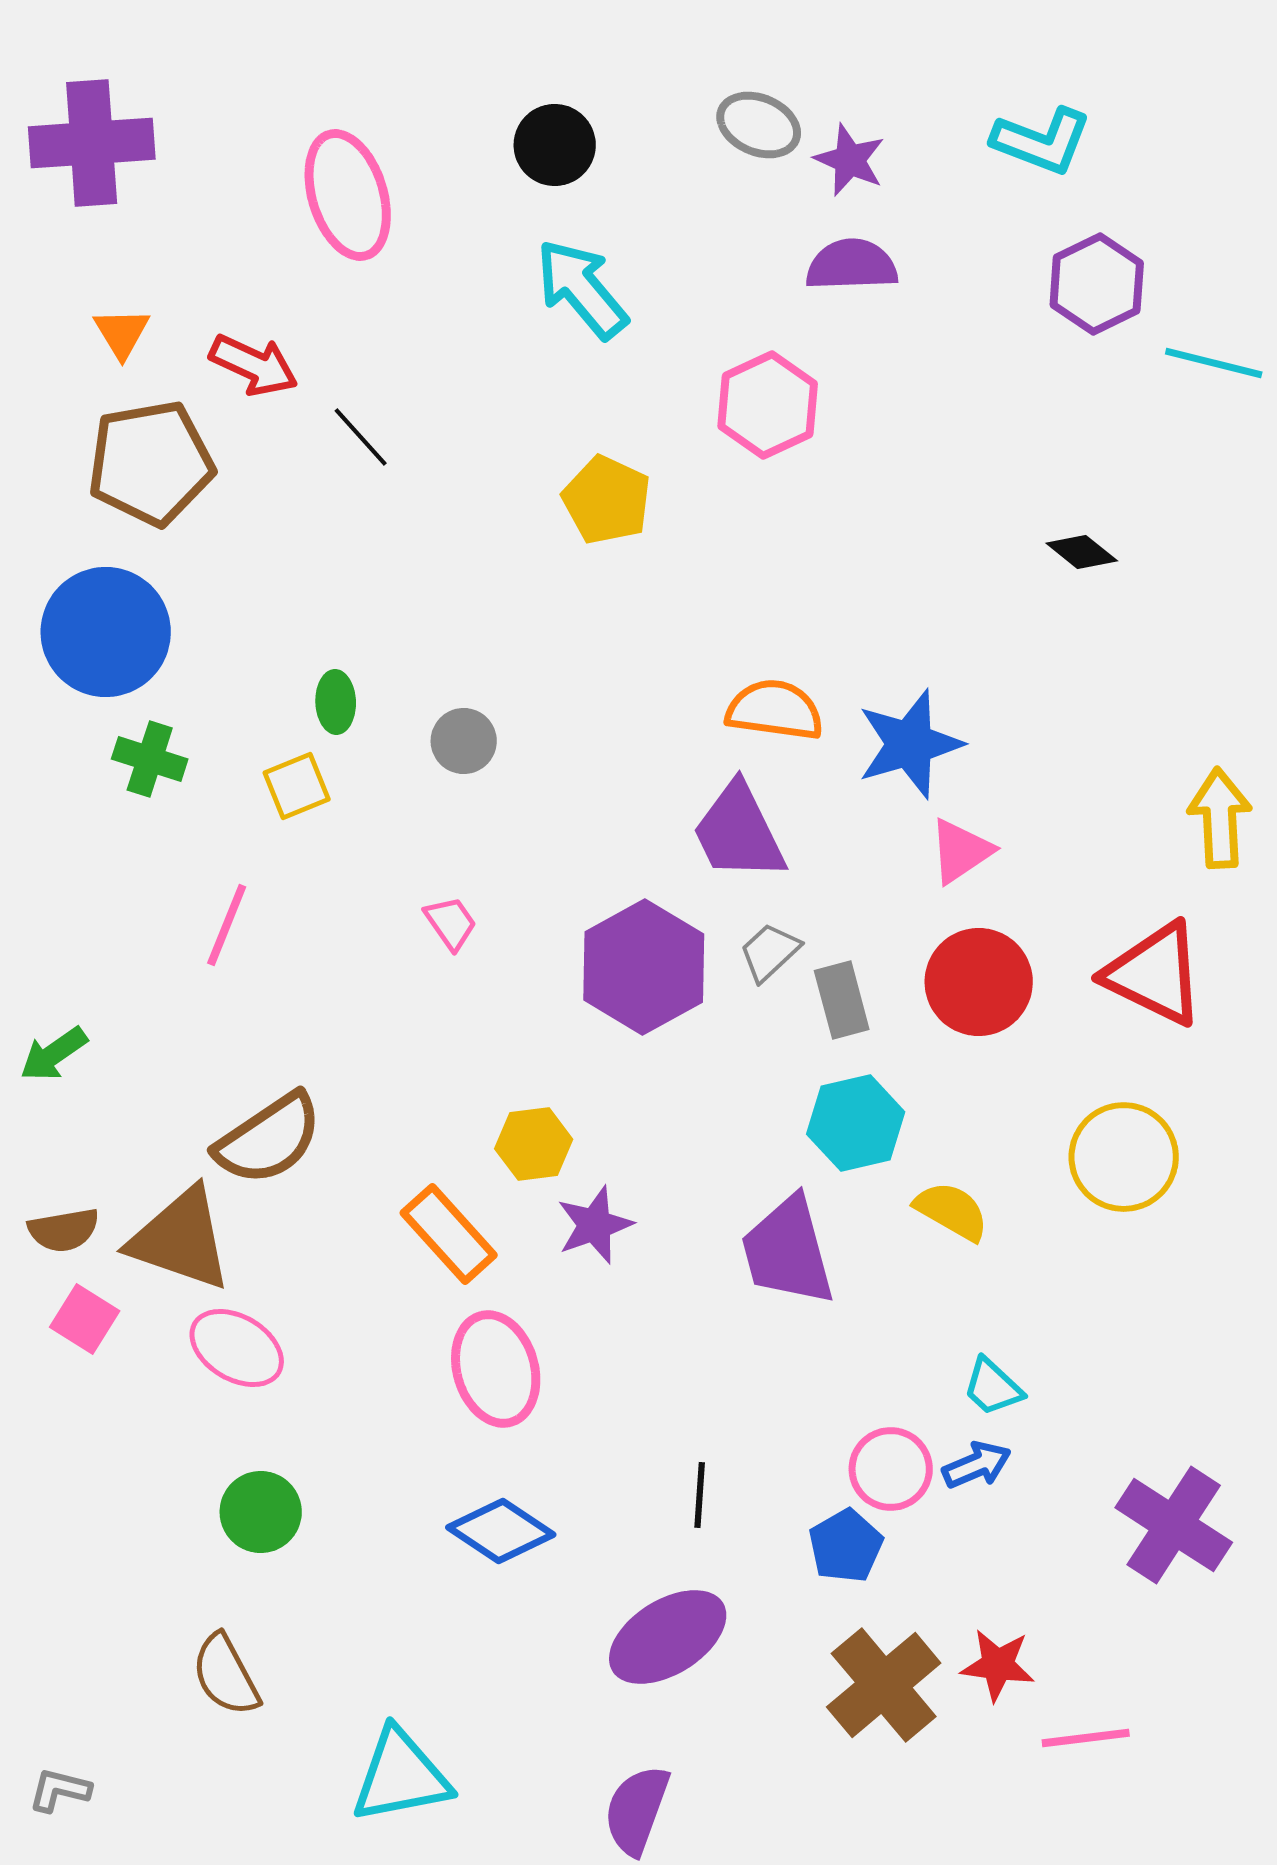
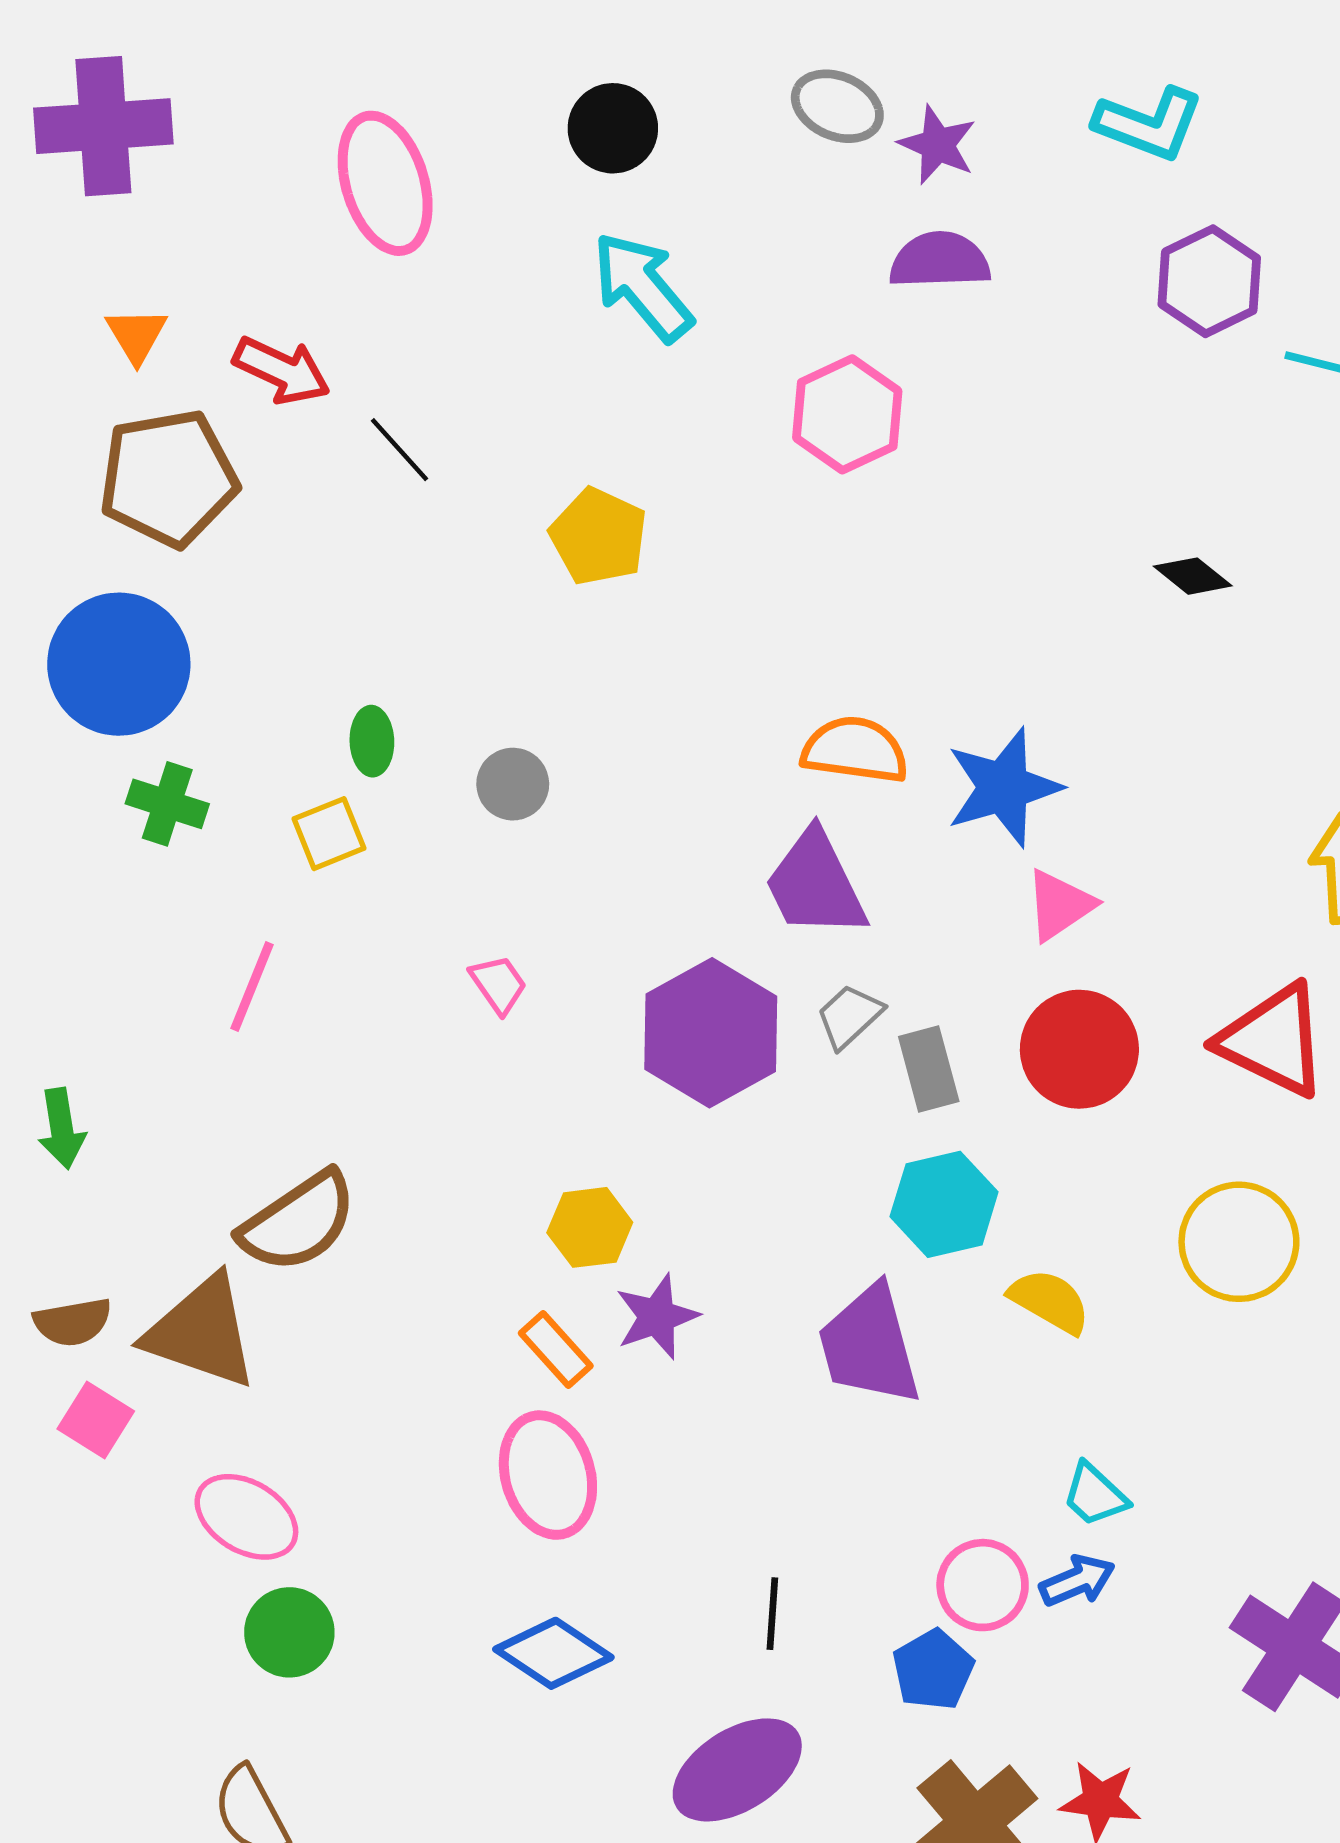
yellow pentagon: (607, 500) -> (599, 536), moved
green arrow: (54, 1054) -> (62, 1128), turned -64
orange rectangle: (449, 1234) -> (556, 1350), moved, size x0.7
pink ellipse: (237, 1348) -> (246, 1517), moved

